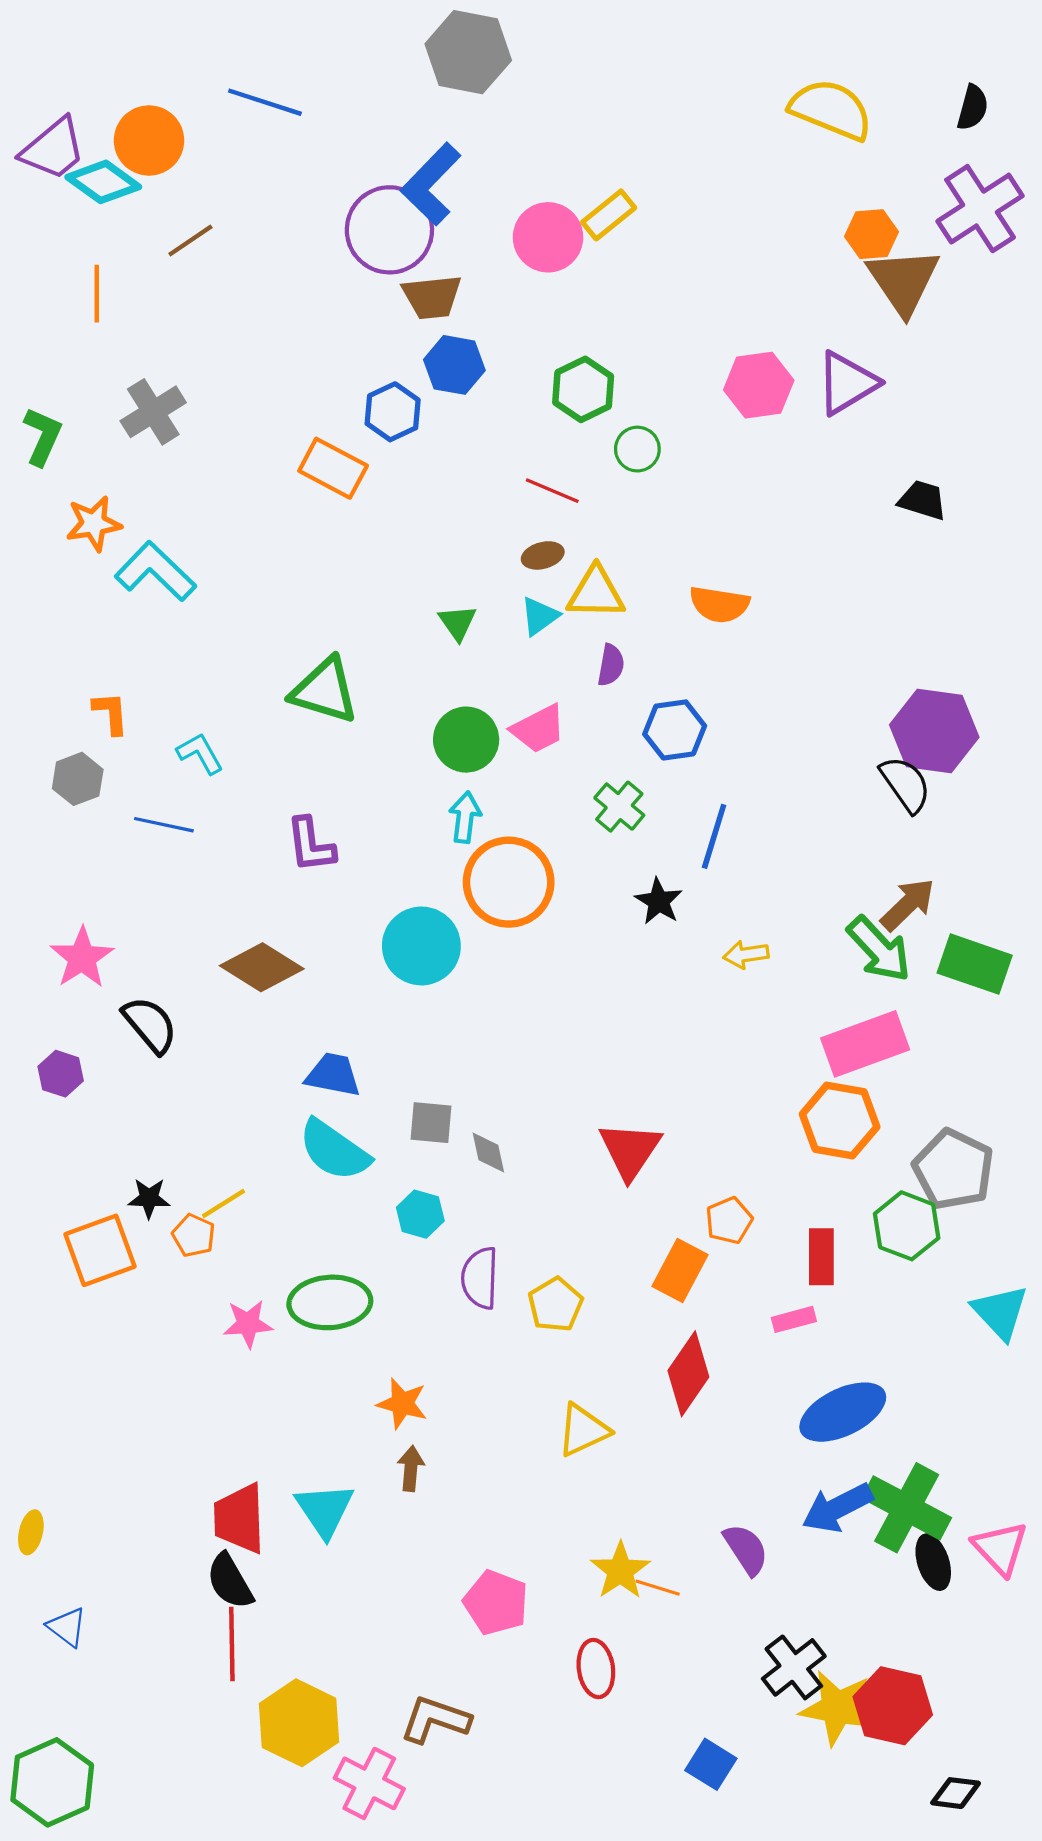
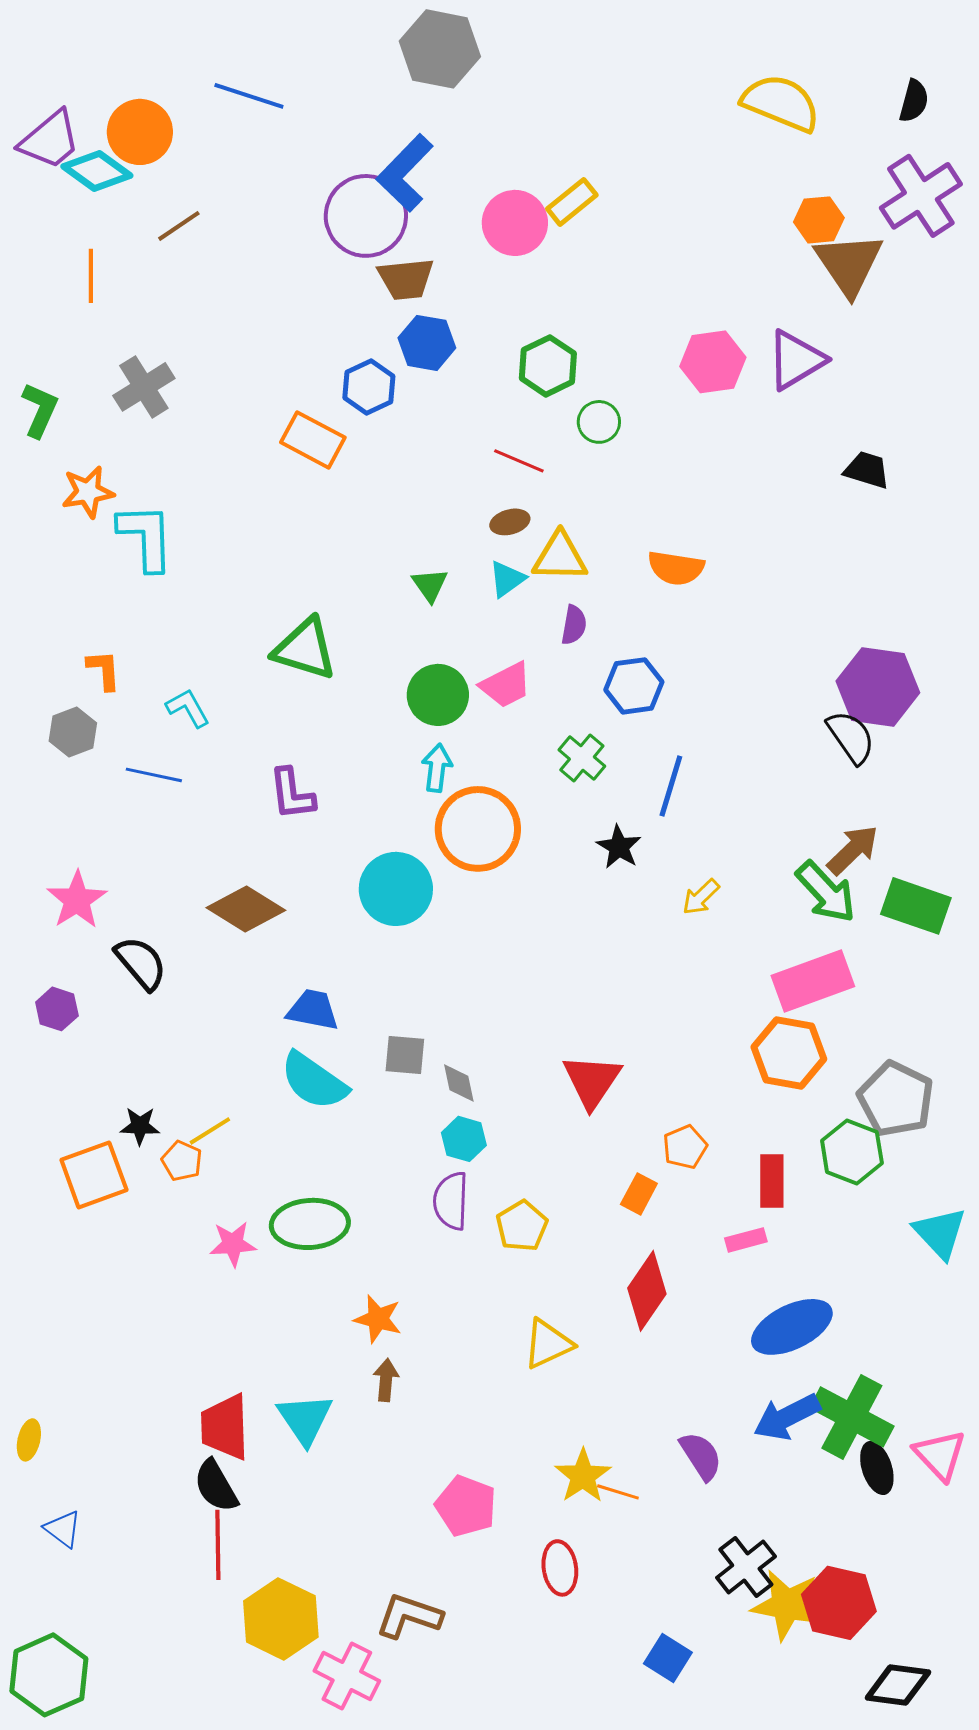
cyan L-shape: (155, 571) -> (146, 537), turned 44
yellow arrow: (746, 954) -> (701, 897), turned -36
cyan hexagon: (420, 1214) -> (464, 1139), moved
orange rectangle: (680, 1271) -> (639, 1194), size x0.7
black diamond: (956, 1793) -> (898, 1685), size x1.4

